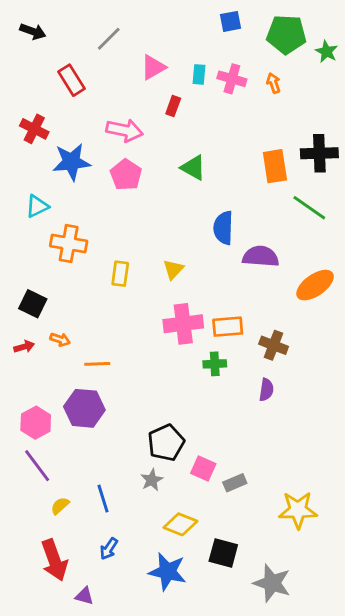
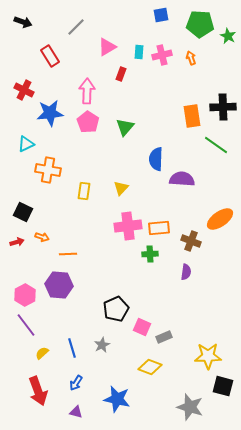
pink cross: (232, 79) -> (162, 55), turned -30
pink arrow: (125, 130) -> (87, 91), turned -100
green triangle: (193, 168) -> (125, 127), moved, turned 42
orange ellipse: (315, 285) -> (220, 219), moved
gray star: (152, 480) -> (102, 345), moved
yellow diamond: (180, 524) -> (150, 367), moved
black square: (223, 553) -> (223, 386), moved
purple triangle: (84, 596) -> (76, 412), moved

